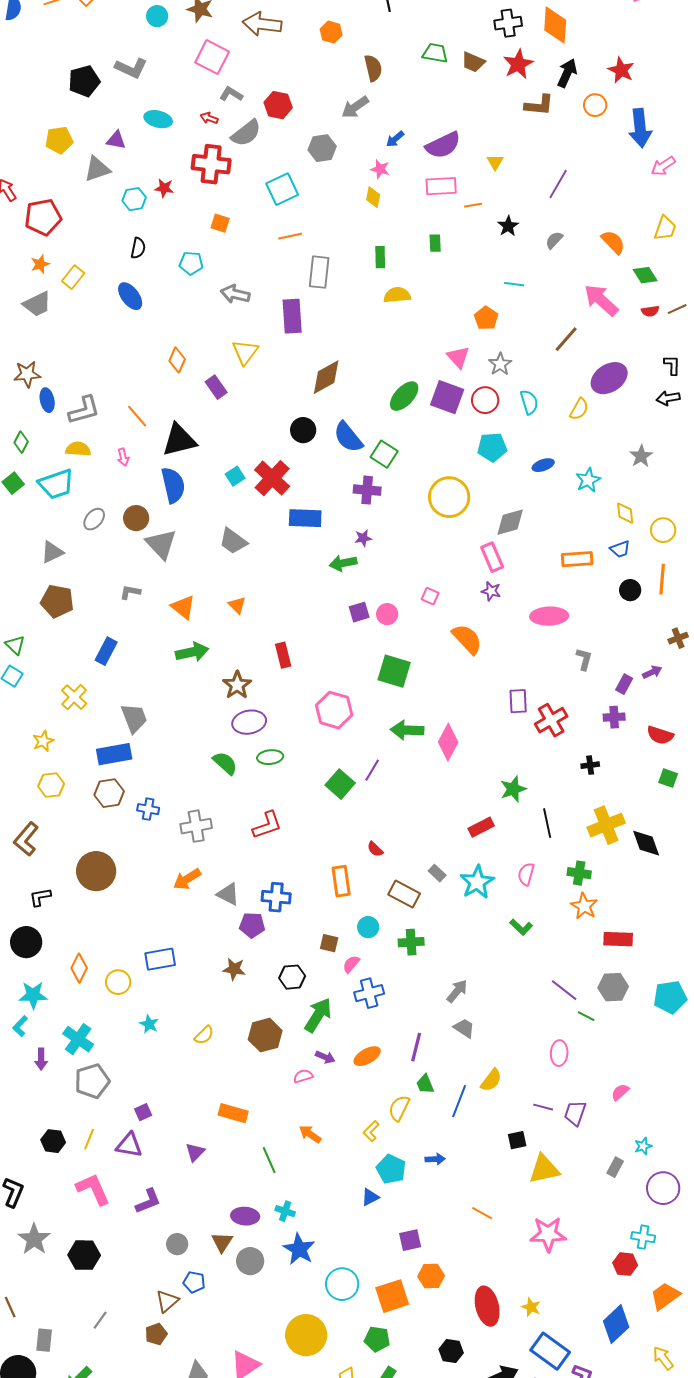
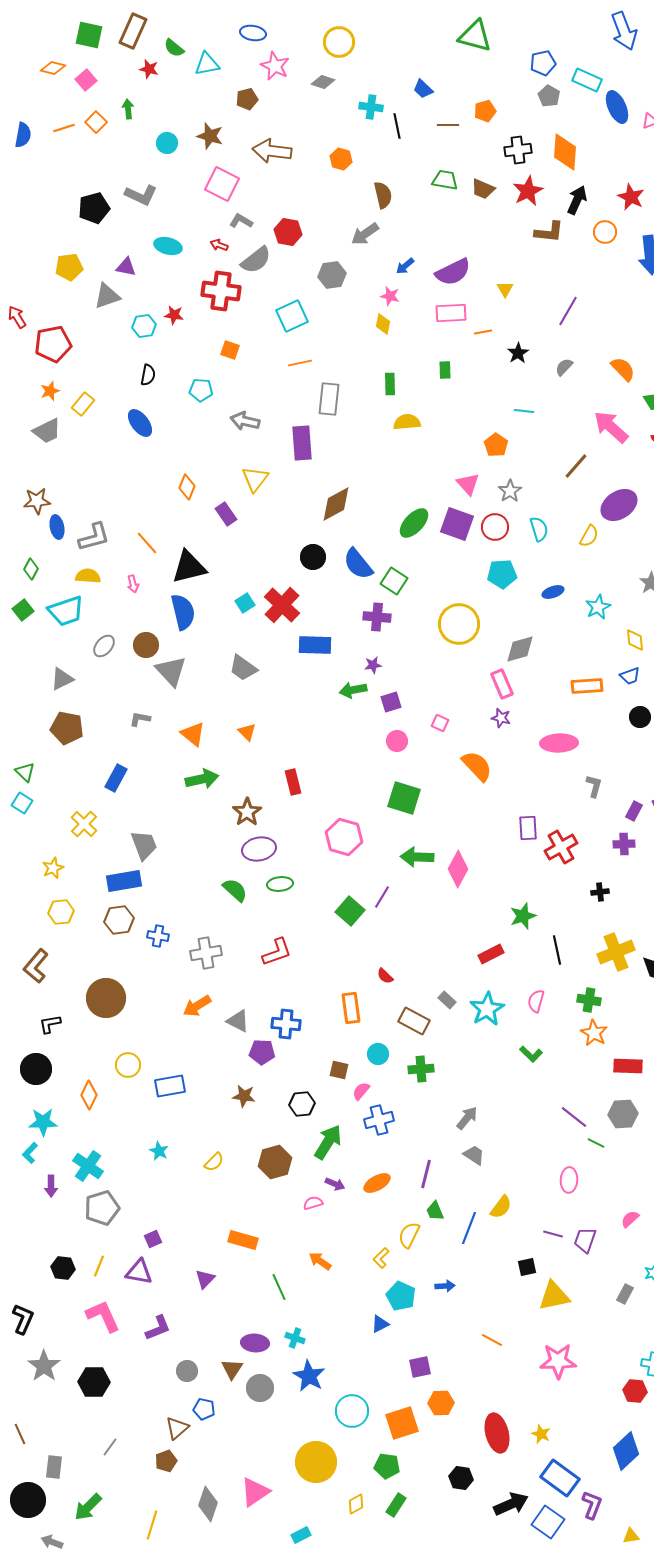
purple square: (359, 612) -> (391, 702), moved
yellow circle: (118, 982) -> (128, 1065), moved

